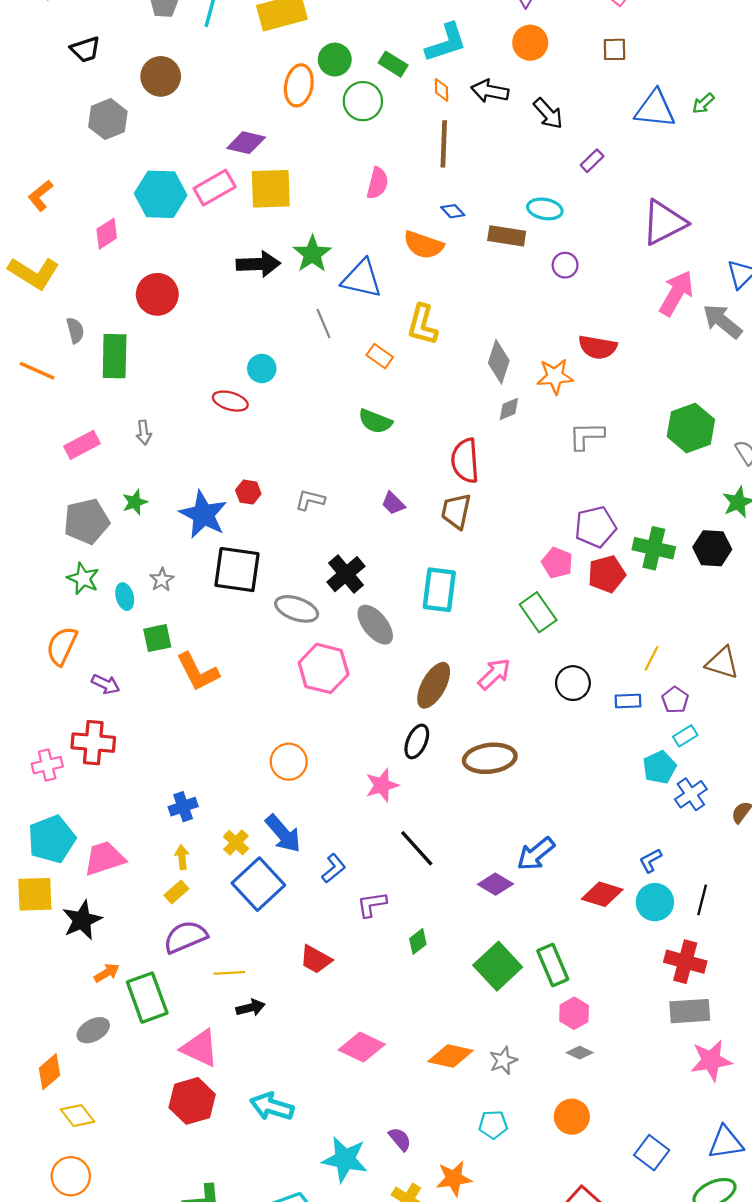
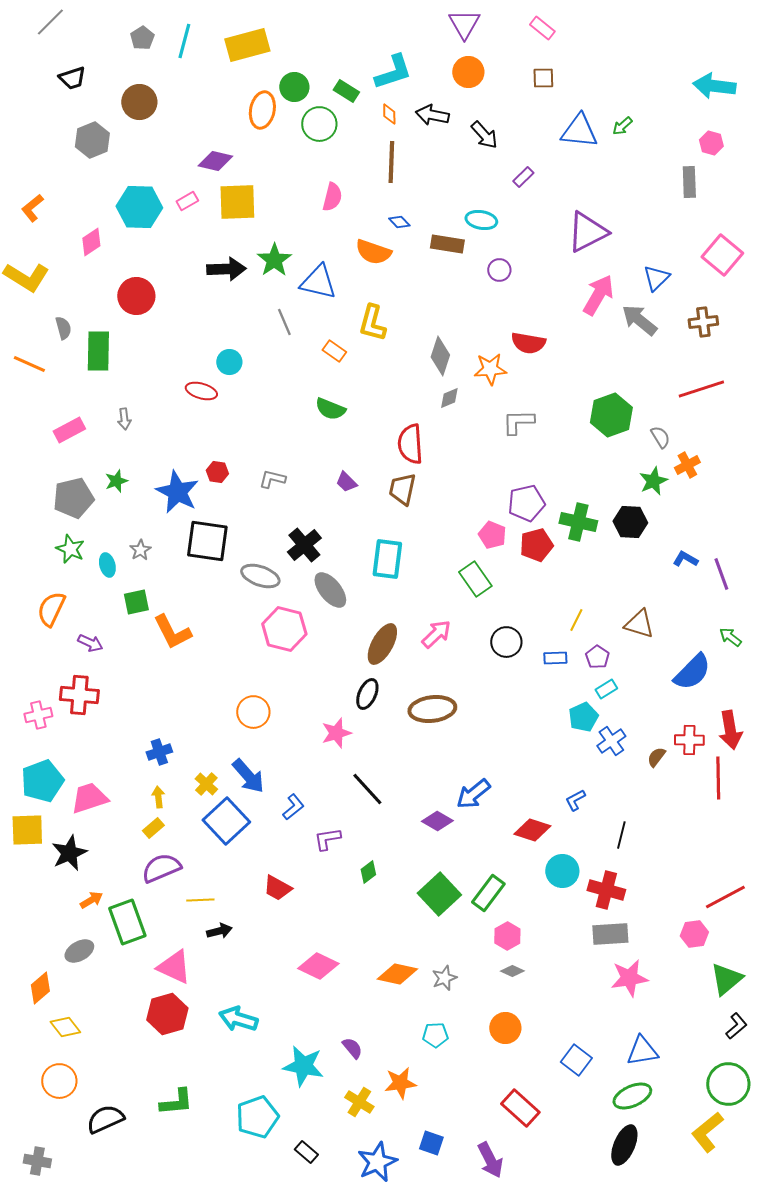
pink rectangle: (215, 188) -> (187, 201), size x0.6
cyan circle: (655, 902) -> (562, 871), moved
green rectangle: (553, 965) -> (488, 893), turned 60

